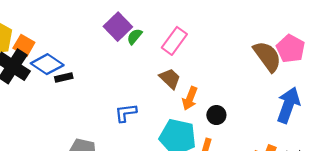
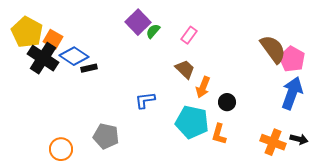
pink rectangle: (174, 41) -> (189, 35), size x0.7
pink pentagon: (291, 49) -> (292, 59), moved

